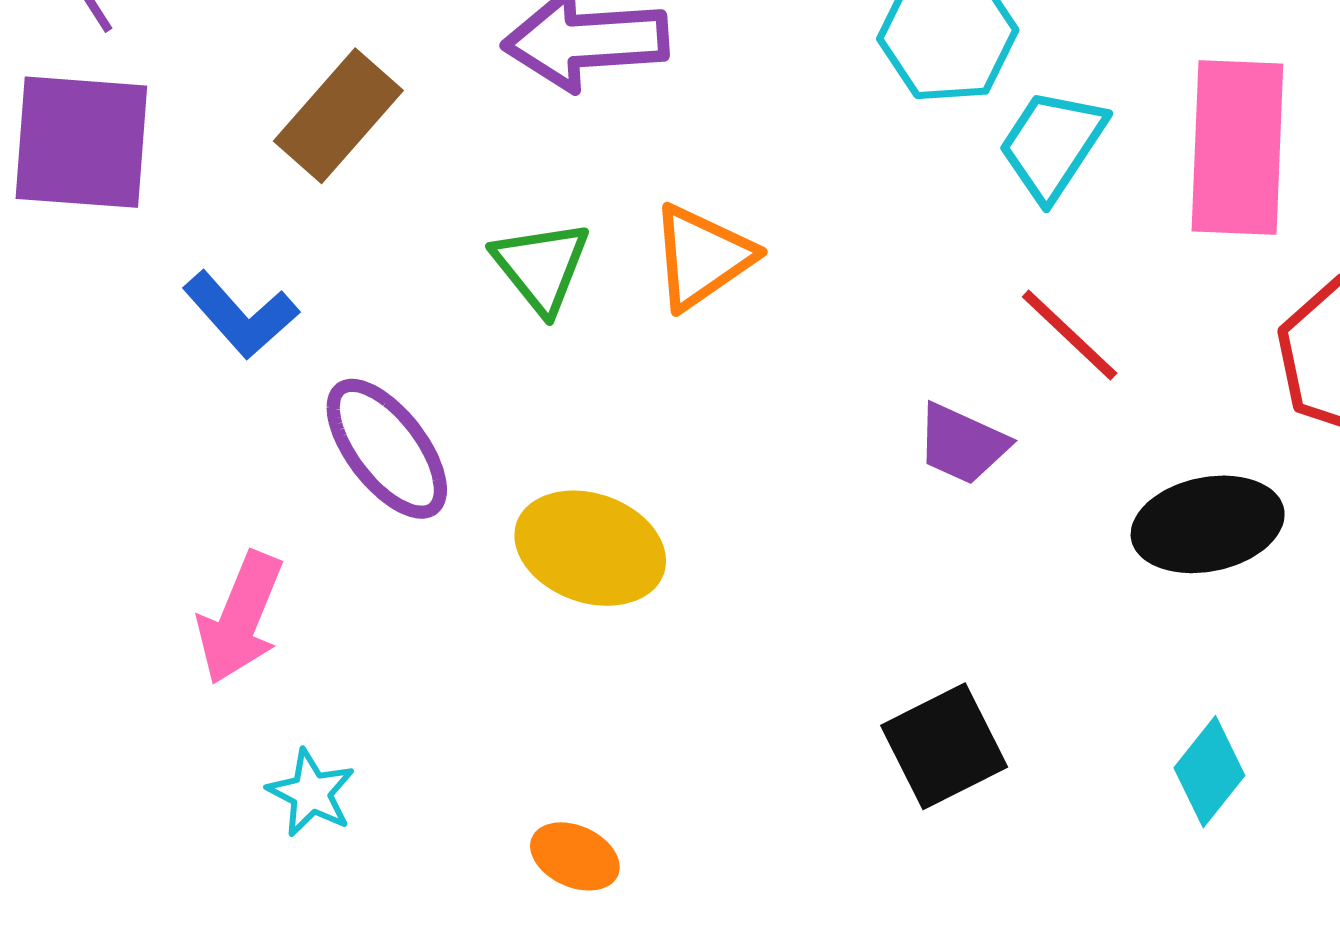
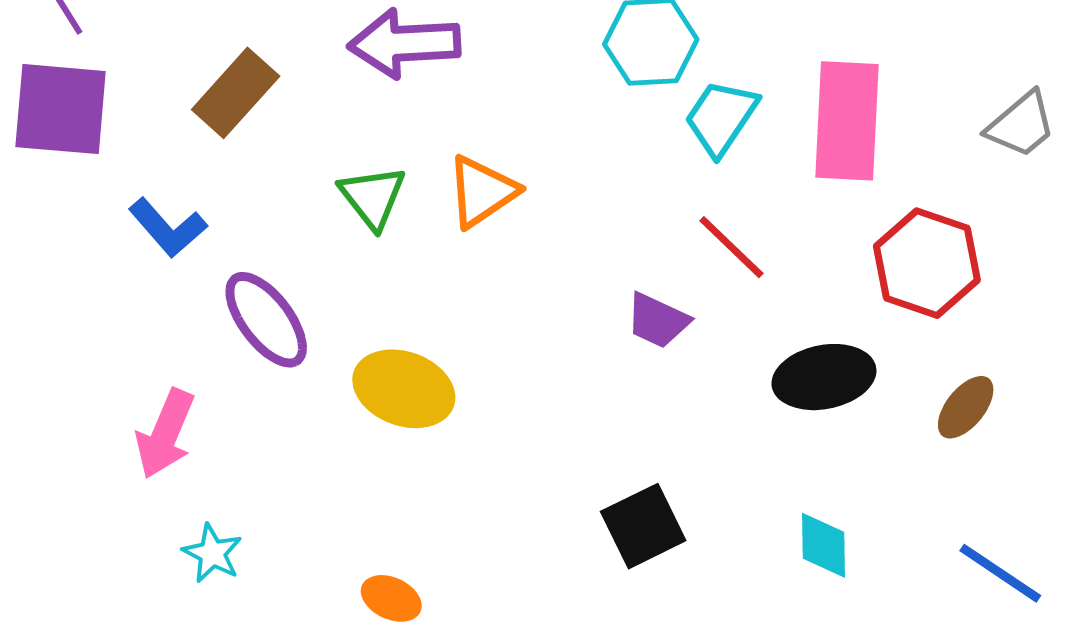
cyan diamond: (1209, 772) -> (823, 545), turned -40

